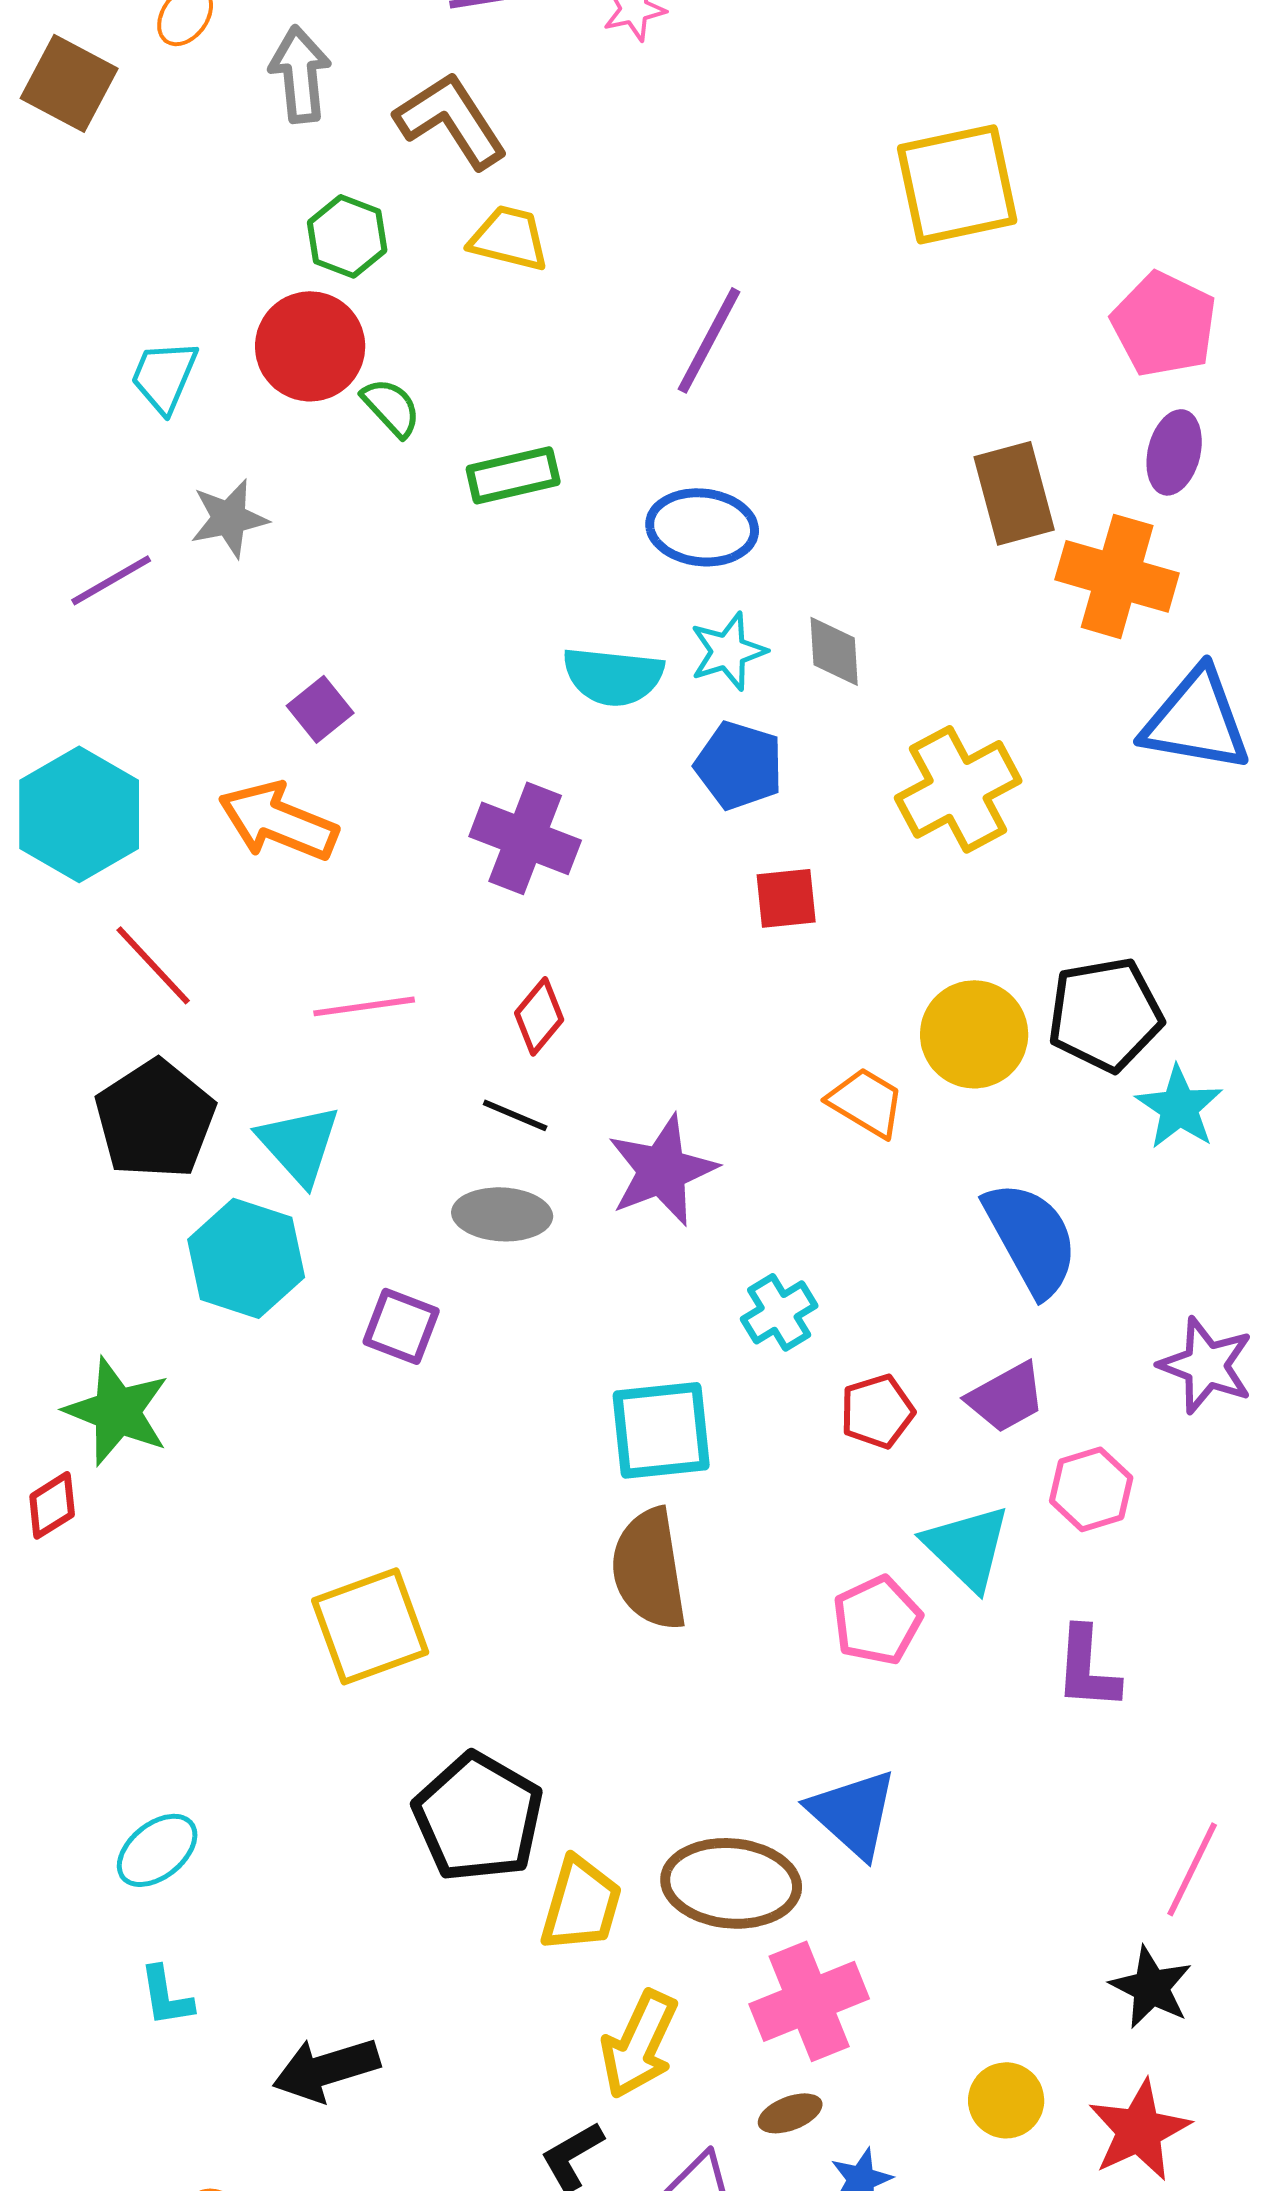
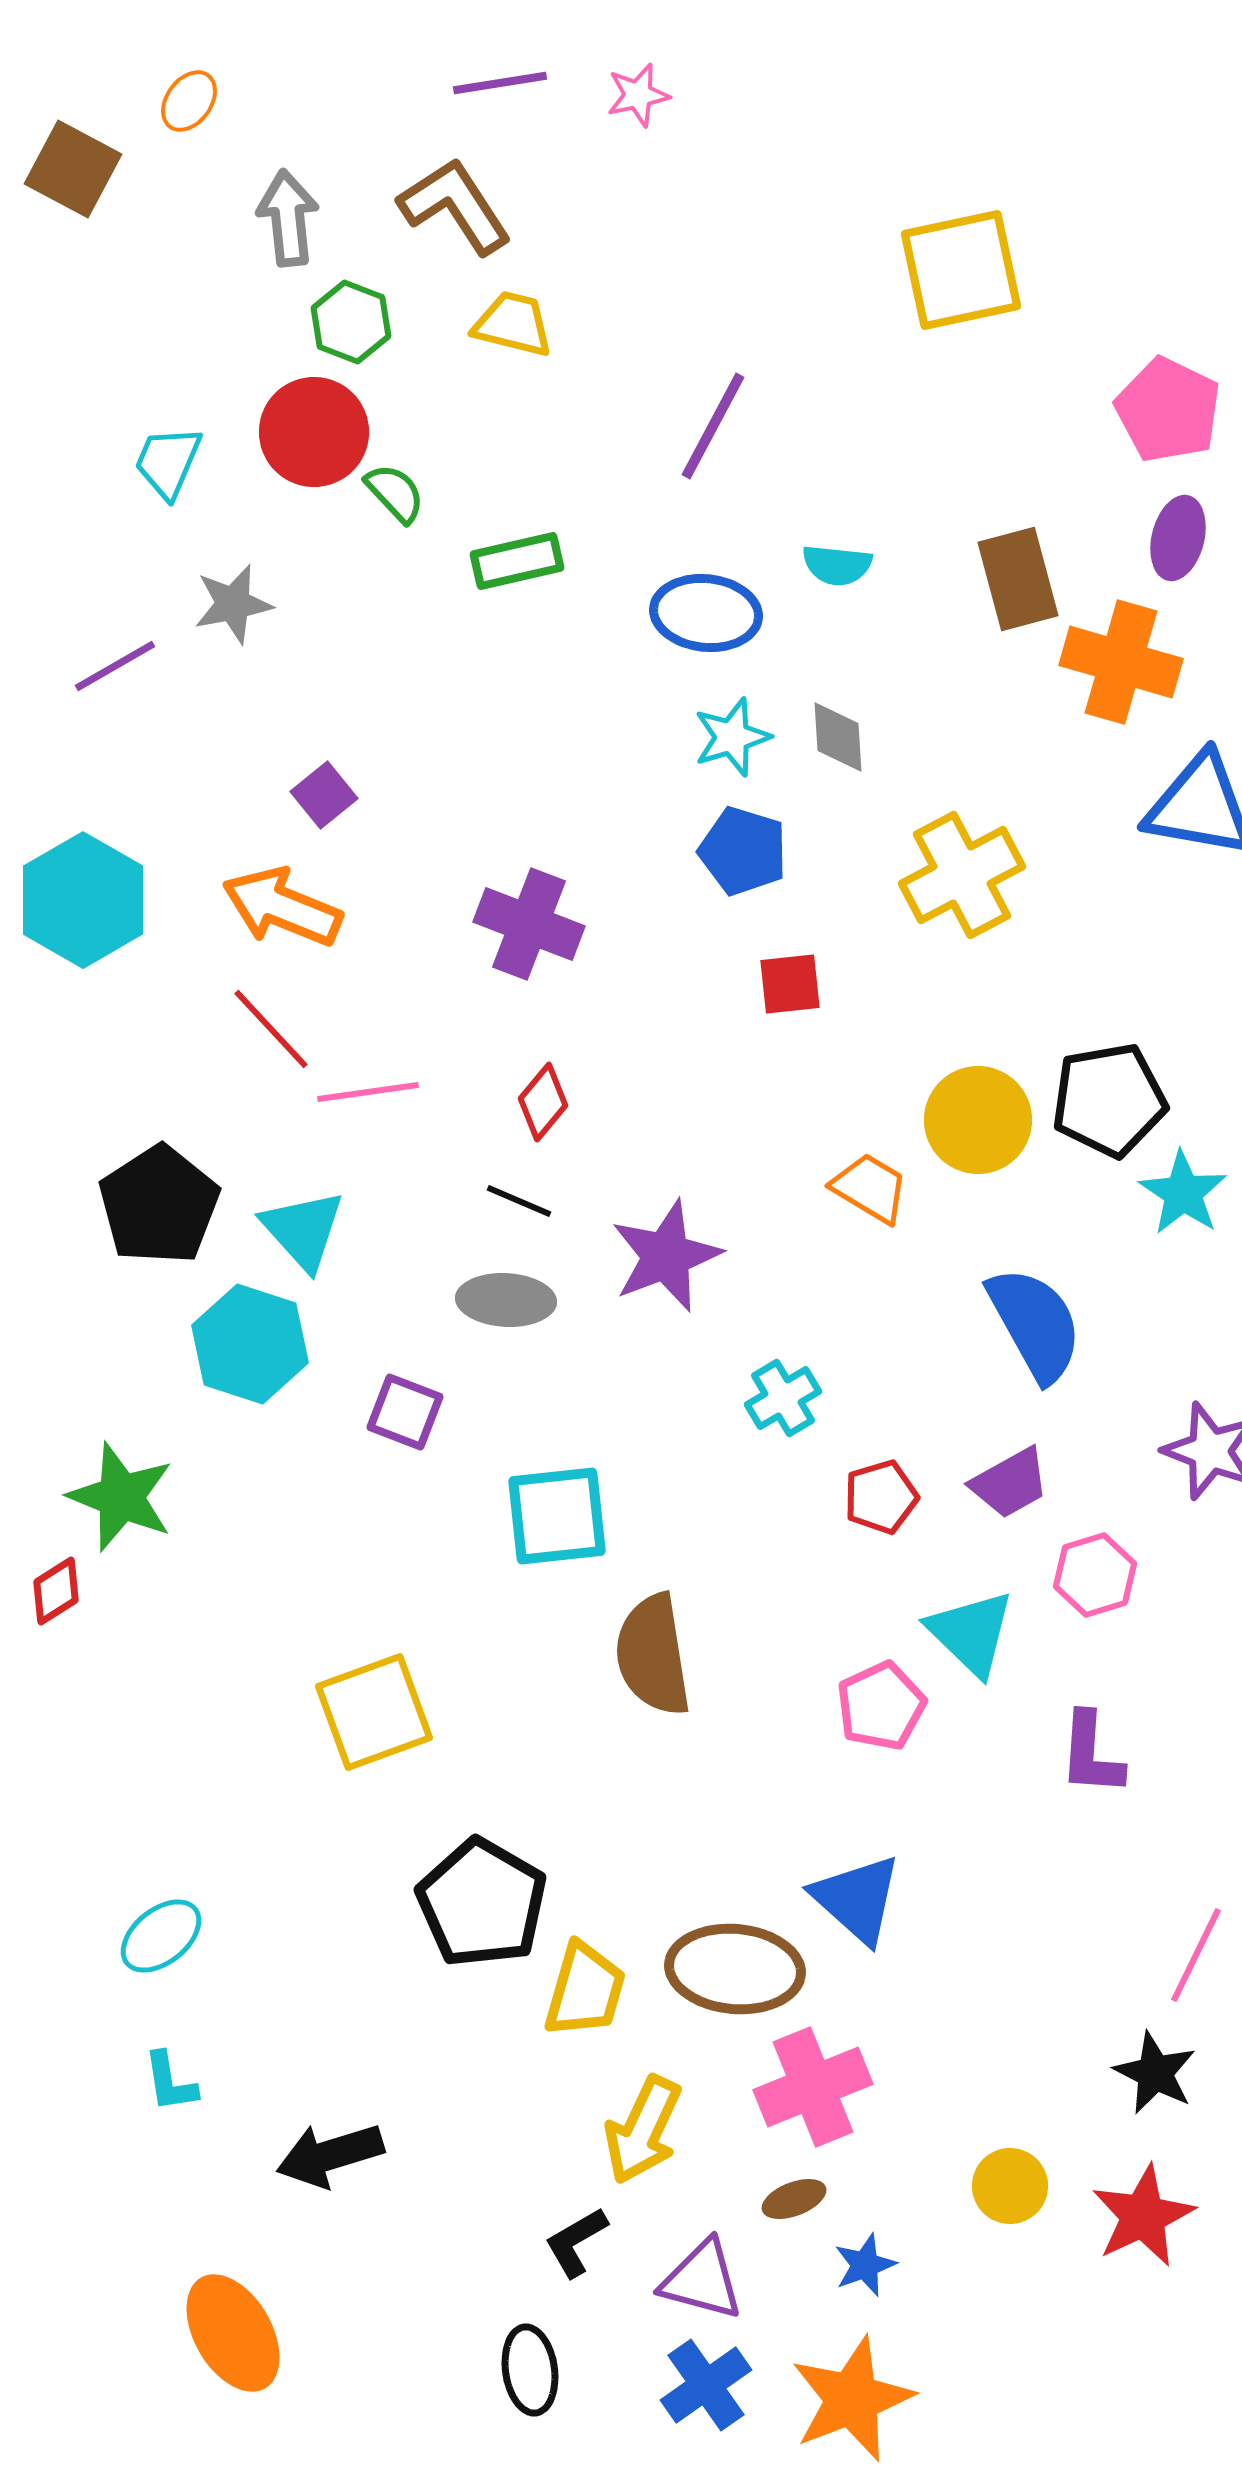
gray arrow: (300, 74) -> (288, 218), moved
cyan semicircle: (613, 676) -> (837, 565), moved, size x0.7
red line: (153, 965) -> (271, 1029), moved
cyan square: (661, 1430) -> (557, 1516), moved

